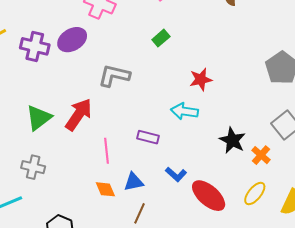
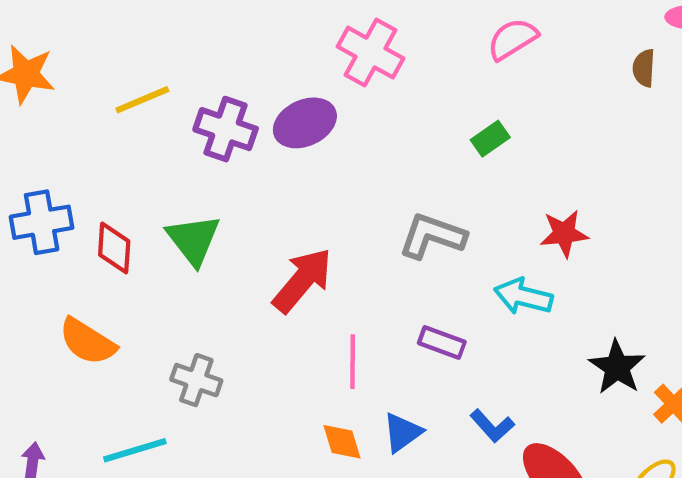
gray L-shape: (114, 76) -> (432, 236), moved
green triangle: (39, 118) -> (193, 240), moved, turned -36
blue triangle: (134, 182) -> (402, 432), turned -30

